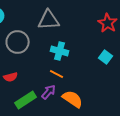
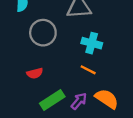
purple arrow: (49, 92) -> (79, 101), moved

